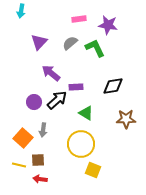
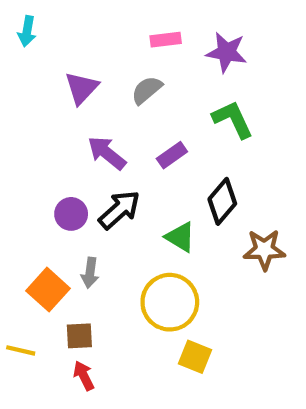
cyan arrow: (21, 11) -> (27, 31), moved
green L-shape: (95, 48) -> (233, 119), moved
black diamond: (113, 86) -> (222, 201), moved, turned -40
purple rectangle: (76, 87) -> (172, 155), moved, turned -32
yellow line: (19, 165) -> (21, 350), moved
red arrow: (40, 179) -> (84, 376), turned 56

